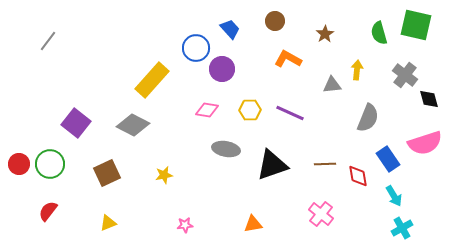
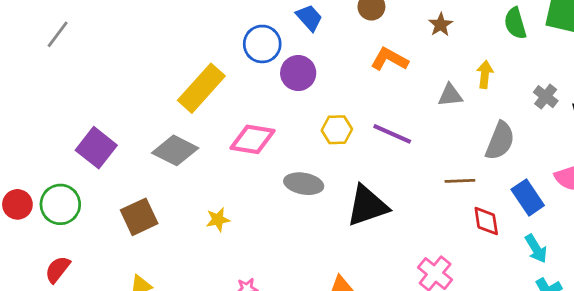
gray cross: (405, 75) -> (546, 97), moved, size x0.7
pink diamond: (207, 110) -> (253, 139), moved, size x1.4
brown line: (325, 164) -> (460, 181), moved

